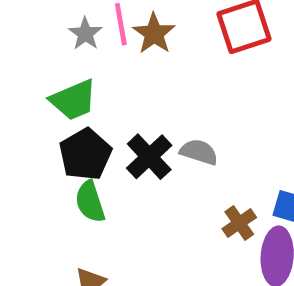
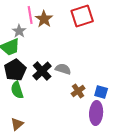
gray star: (85, 34) -> (19, 31), moved
brown cross: (239, 223) -> (78, 91), moved

